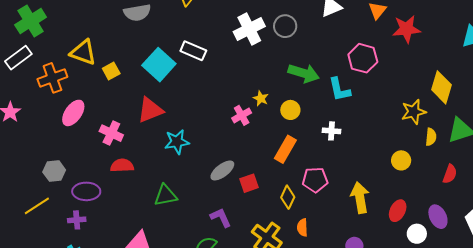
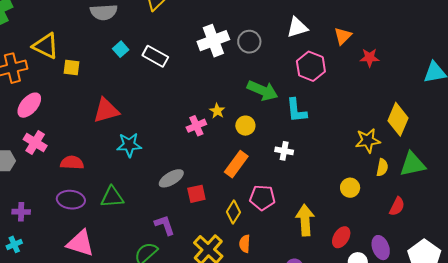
red star: (406, 29) -> (370, 58), size x0.7
pink hexagon: (363, 58) -> (311, 66), moved
cyan square: (159, 65) -> (121, 49), moved, size x0.5
yellow square: (111, 71) -> (72, 67), turned 30
pink cross: (111, 133) -> (35, 142), moved
purple ellipse: (86, 191) -> (71, 200), moved

